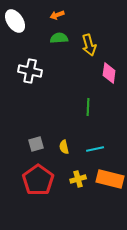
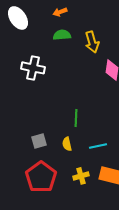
green line: (88, 107) -> (76, 118), moved

